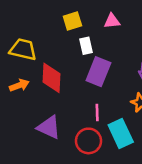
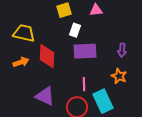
white rectangle: (86, 46) -> (75, 30), turned 32
purple rectangle: (98, 72) -> (85, 51), turned 65

